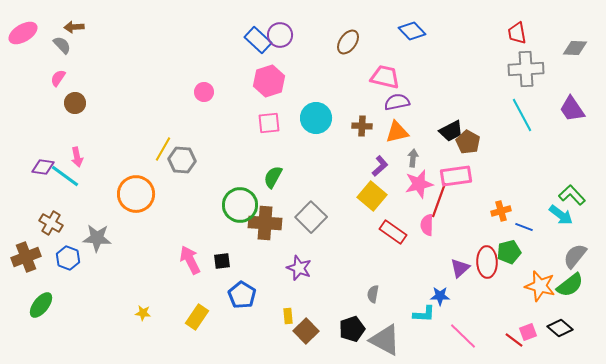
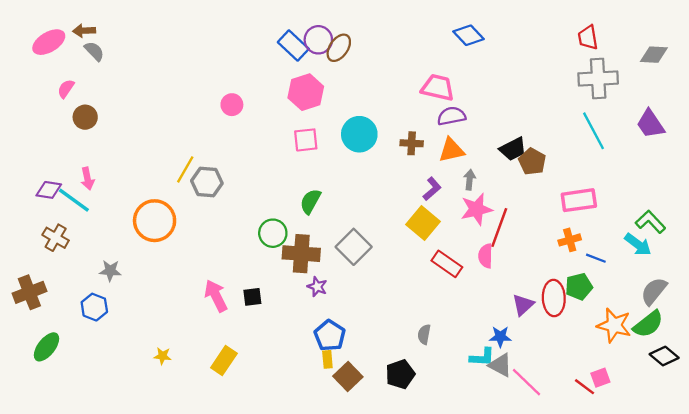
pink ellipse: (23, 33) -> (49, 42), moved
brown ellipse: (348, 42) -> (339, 48), moved
gray semicircle: (62, 45) -> (94, 51), moved
pink rectangle: (456, 176) -> (579, 200), moved
green circle: (240, 205) -> (273, 233), size x0.7
brown cross: (51, 223) -> (56, 238), moved
gray star: (97, 238) -> (110, 271), size x0.7
blue hexagon: (68, 258) -> (94, 307), moved
purple star: (299, 268) -> (317, 287), moved, size x0.7
blue pentagon: (242, 295) -> (330, 336), moved
black diamond: (560, 328) -> (664, 356), moved
gray triangle: (385, 340) -> (500, 365), moved, size x0.7

